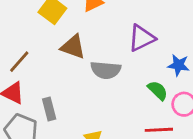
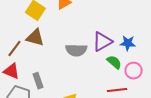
purple triangle: (142, 38) -> (102, 42), moved
brown triangle: (73, 47) -> (35, 38), moved

